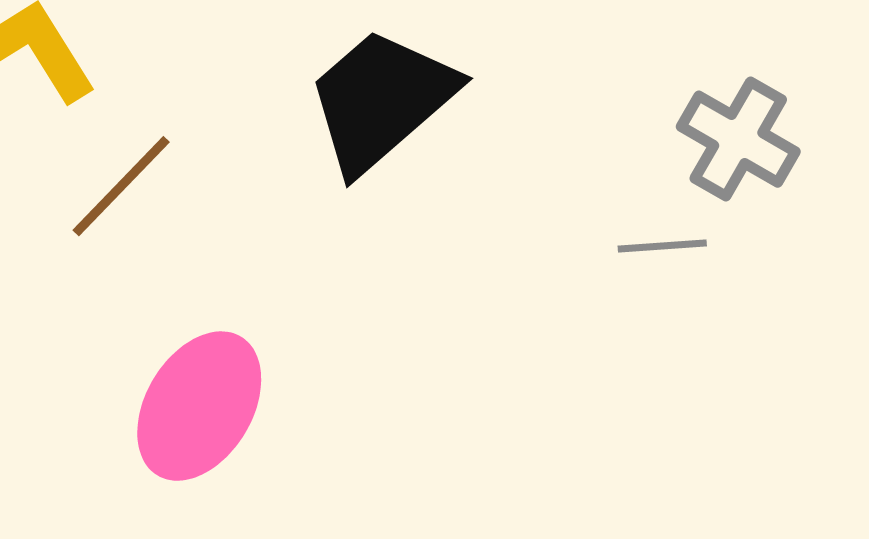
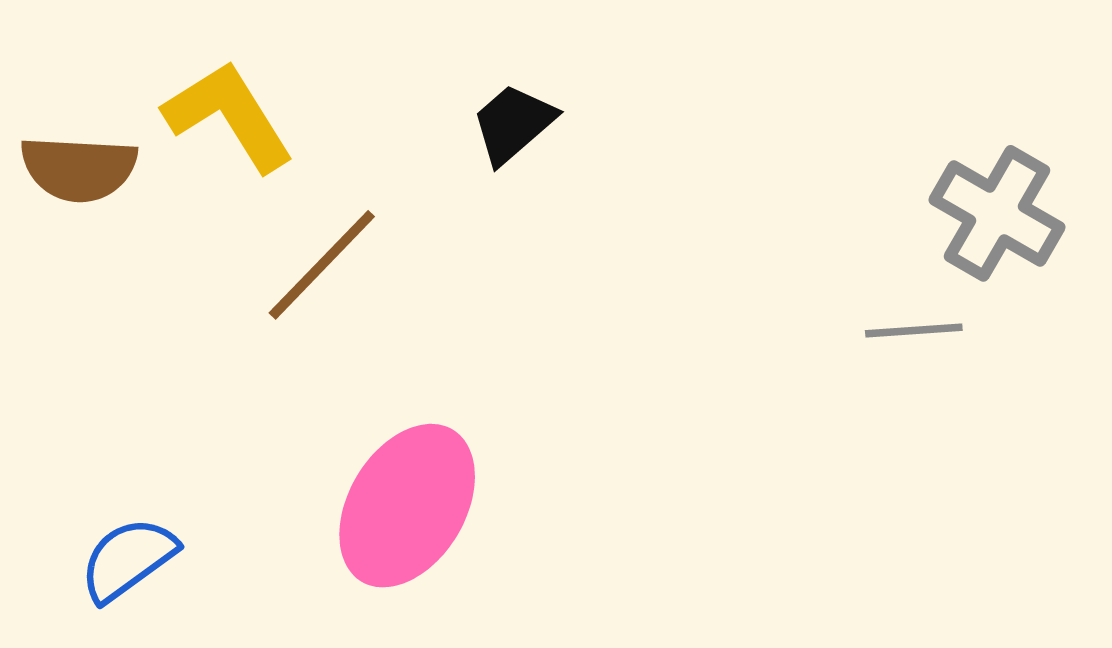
black trapezoid: (381, 100) -> (513, 124), moved, size x0.5

